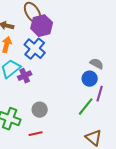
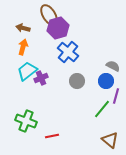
blue cross: (35, 49) -> (68, 52), moved
gray circle: (40, 110) -> (77, 81), moved

